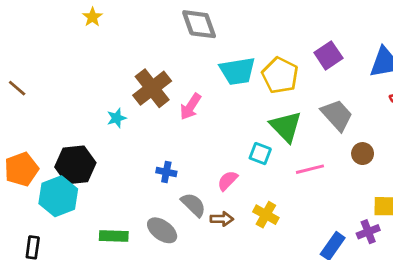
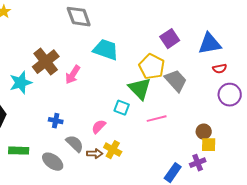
cyan trapezoid: (237, 71) -> (106, 50), turned -152
yellow pentagon: (280, 75) -> (152, 67), moved
cyan star: (117, 118) -> (21, 83), size x1.6
brown circle: (363, 154) -> (204, 132), moved
yellow cross: (266, 215) -> (113, 150), moved
green rectangle: (114, 236) -> (19, 151), moved

